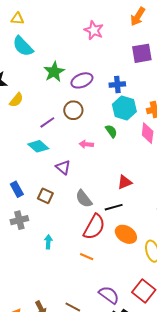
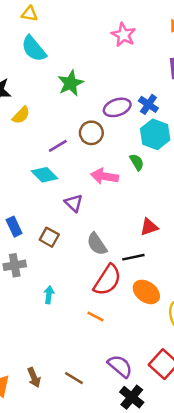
purple ellipse: (82, 80) -> (117, 107), moved
blue cross: (117, 84) -> (148, 104), turned 35
pink arrow: (86, 144) -> (105, 176), size x1.5

